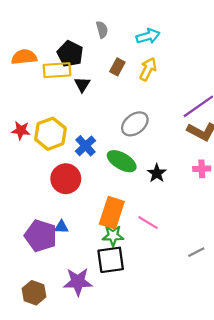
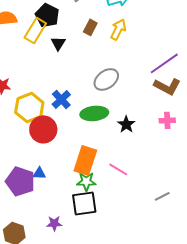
yellow rectangle: (57, 70) -> (35, 30), turned -55
yellow hexagon: (50, 134) -> (29, 107), moved
green ellipse: (122, 161) -> (94, 113), turned -36
purple star: (78, 282) -> (54, 223), size x0.6

